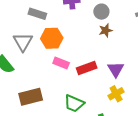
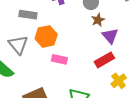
red rectangle: (87, 68) -> (104, 60), moved
purple triangle: (116, 69) -> (110, 36), moved

